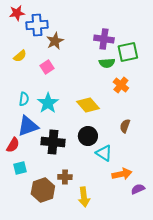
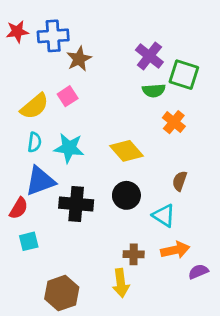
red star: (17, 13) -> (17, 32), moved
purple cross: (104, 39) -> (149, 56), turned 30
green square: (128, 52) -> (184, 75), turned 30
yellow semicircle: (20, 56) -> (34, 106), moved, size x1.5
cyan star: (48, 103) -> (69, 148), turned -30
cyan triangle: (104, 153) -> (164, 215), moved
brown cross: (65, 177) -> (134, 254), moved
brown hexagon: (43, 190) -> (62, 293), moved

